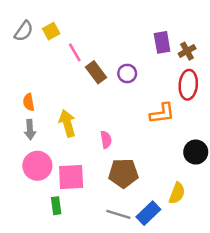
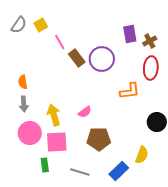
purple circle: (127, 73) -> (102, 59), size x1.6
yellow arrow: (67, 123) -> (54, 115), moved
pink semicircle: (106, 140) -> (85, 112), turned 64
gray line: (118, 214) -> (80, 172), moved

